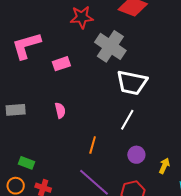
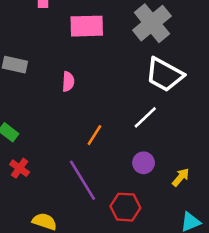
pink rectangle: (61, 64) -> (87, 26), size x1.5
yellow arrow: (164, 166) -> (181, 177), moved

